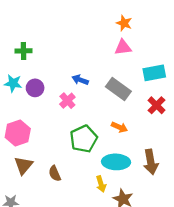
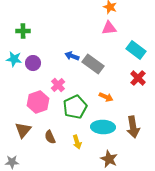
cyan rectangle: (154, 73) -> (136, 50), turned 48
gray rectangle: (118, 89) -> (93, 64), moved
pink cross: (67, 101) -> (58, 85), moved
pink hexagon: (18, 133) -> (38, 102), moved
yellow arrow: (101, 184) -> (77, 142), moved

